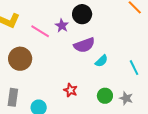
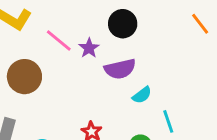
purple star: (62, 26) -> (89, 48), moved
cyan line: (134, 68) -> (168, 121), moved

